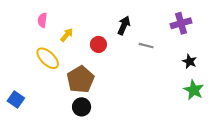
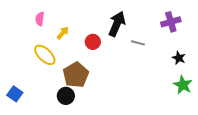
black arrow: (124, 25) -> (117, 24), size x1.4
black circle: (82, 107) -> (66, 96), moved

